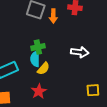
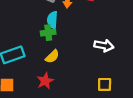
white arrow: (80, 52) -> (104, 46), moved
cyan semicircle: (35, 59) -> (52, 20), moved

